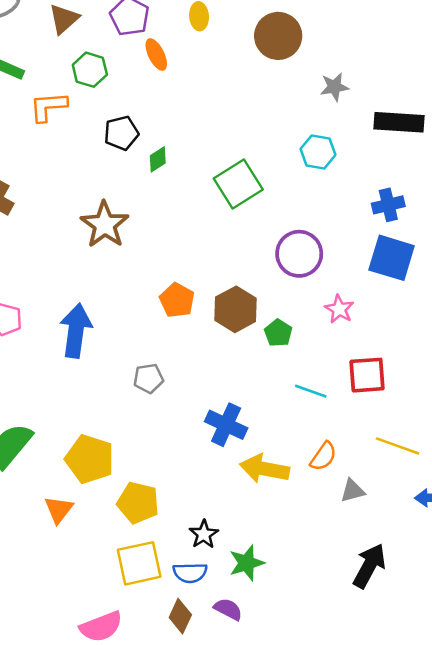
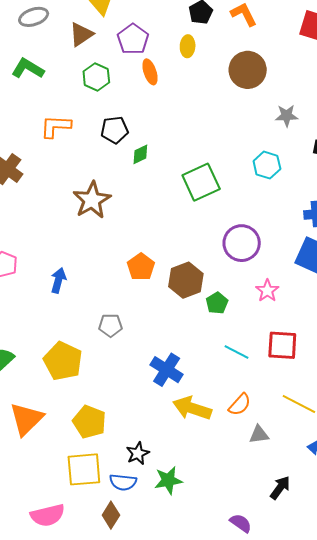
orange L-shape: (48, 107) -> (56, 126), moved
blue arrow: (76, 331) -> (58, 280), size x0.6
yellow pentagon: (90, 459) -> (63, 361), moved
orange triangle: (59, 510) -> (26, 419), size x1.5
black arrow: (369, 566) -> (280, 488), moved, size x0.7
purple semicircle: (228, 609) -> (241, 523), moved

